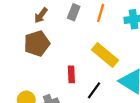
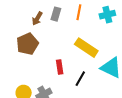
brown arrow: (41, 15) -> (37, 18), moved

